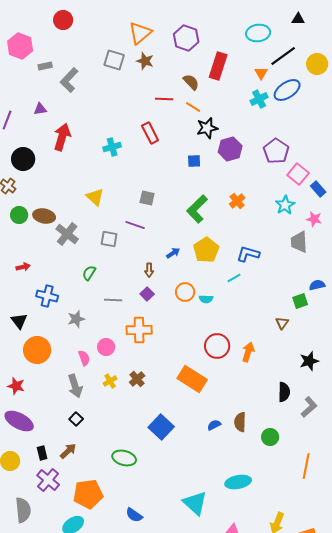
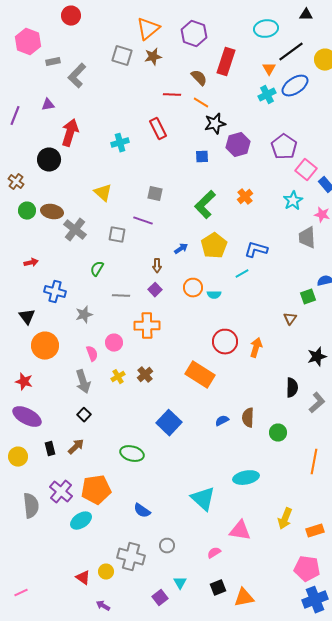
brown star: (145, 61) -> (153, 57), turned -30
black circle: (23, 159) -> (49, 160), moved
purple cross: (48, 480) -> (61, 492), moved

